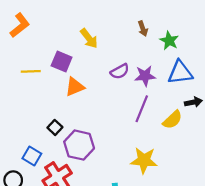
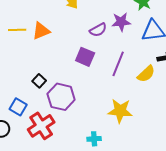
purple square: (62, 62) -> (85, 57), moved
purple star: (145, 76) -> (121, 22), moved
orange triangle: (75, 87) -> (41, 31), moved

